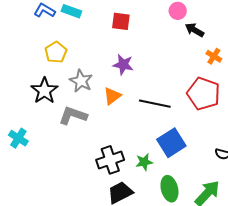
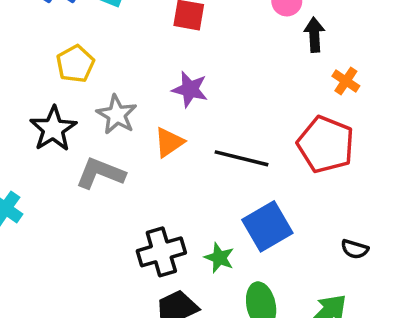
black arrow: (195, 30) -> (314, 35), turned 54
green star: (144, 162) -> (219, 258), turned 30

